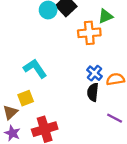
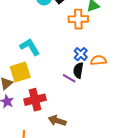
yellow square: (26, 98) -> (20, 72), size x1.5
purple line: (115, 118) -> (69, 78), moved

